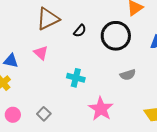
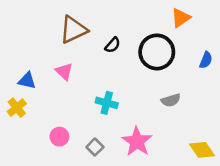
gray square: (44, 114) -> (95, 147), moved
pink circle: (13, 115) -> (59, 137), moved

